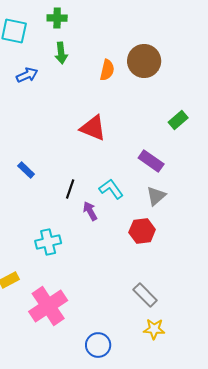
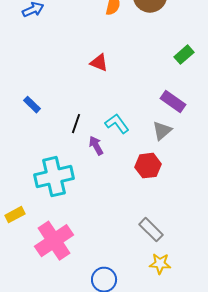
red triangle: (93, 128) -> (99, 63), size x0.7
purple rectangle: (151, 161) -> (173, 102), moved
cyan cross: (48, 242) -> (54, 177), size x1.5

